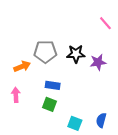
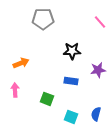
gray pentagon: (45, 52) -> (43, 19), moved
purple star: (98, 62) -> (98, 70), moved
blue rectangle: (53, 85) -> (71, 81), moved

